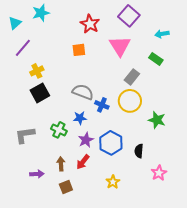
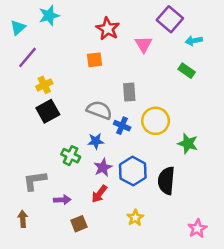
purple square: (129, 16) -> (170, 19), moved
pink triangle: (120, 46) -> (144, 44), moved, size x0.7
gray rectangle: (132, 77) -> (129, 92), moved, turned -42
gray L-shape: (25, 135) -> (35, 181), moved
black semicircle: (139, 151) -> (166, 181), size x1.6
brown arrow: (61, 164) -> (23, 219), moved
pink star: (159, 173) -> (197, 228), moved
purple arrow: (37, 174) -> (62, 200), moved

